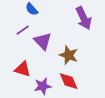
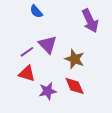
purple line: (23, 30) -> (27, 52), moved

